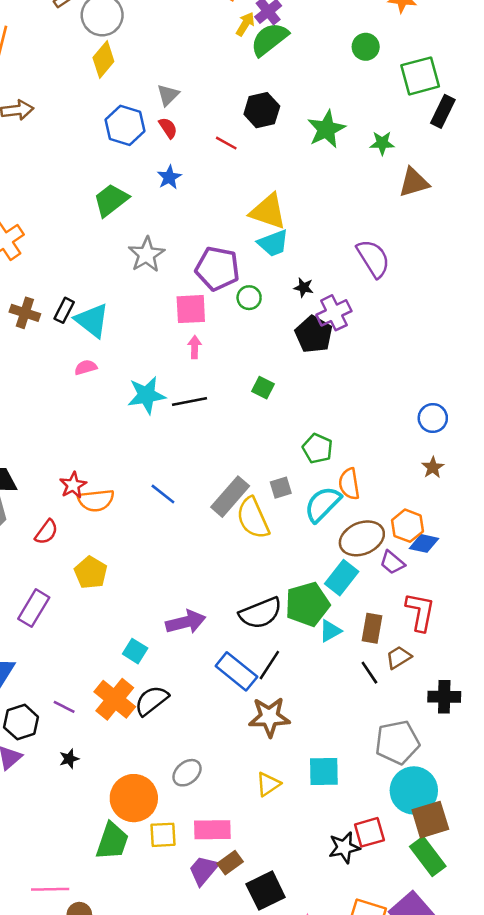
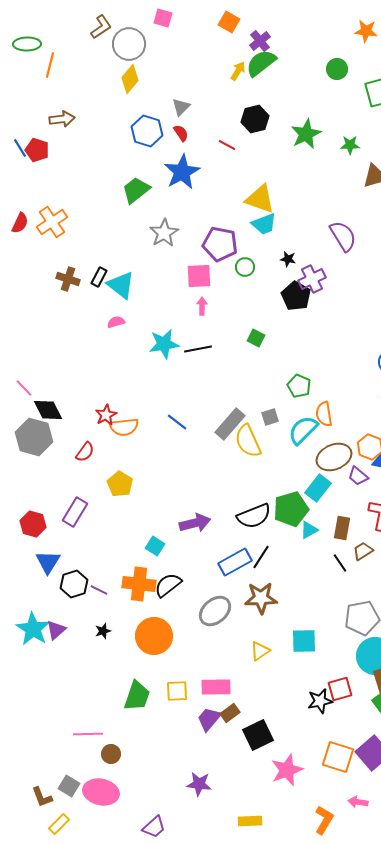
yellow arrow: (245, 24) -> (238, 71), moved
blue star: (169, 177) -> (182, 172), size x1.8
blue rectangle: (236, 671) -> (235, 562), turned -68
orange cross: (115, 699) -> (139, 584), turned -32
black hexagon: (21, 722) -> (74, 584), moved
gray ellipse: (187, 773) -> (215, 611), moved, size x1.4
orange circle: (134, 798) -> (154, 636), moved

